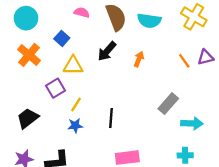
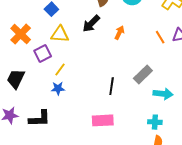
orange cross: (29, 55) -> (21, 34), moved
black trapezoid: (28, 118) -> (16, 79), turned -30
black line: (111, 118) -> (112, 86), moved

